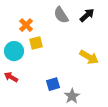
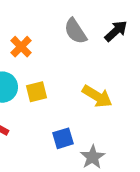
yellow square: (36, 43) -> (37, 92), moved
yellow arrow: (89, 57) -> (97, 96), moved

